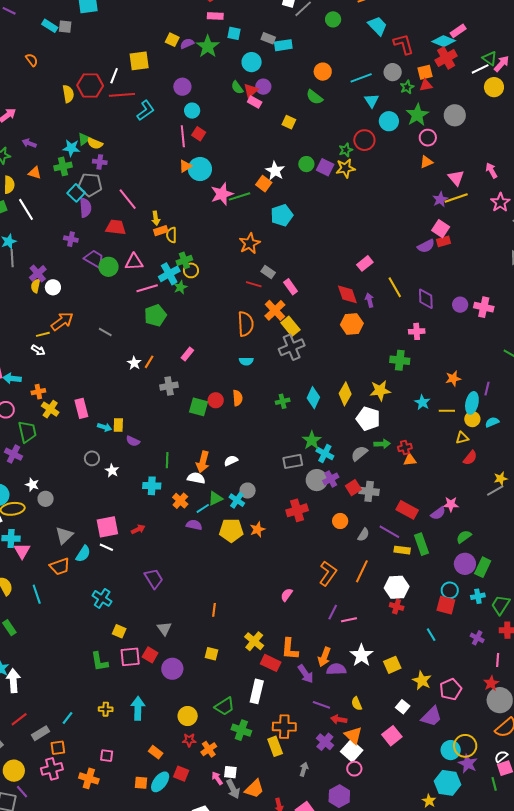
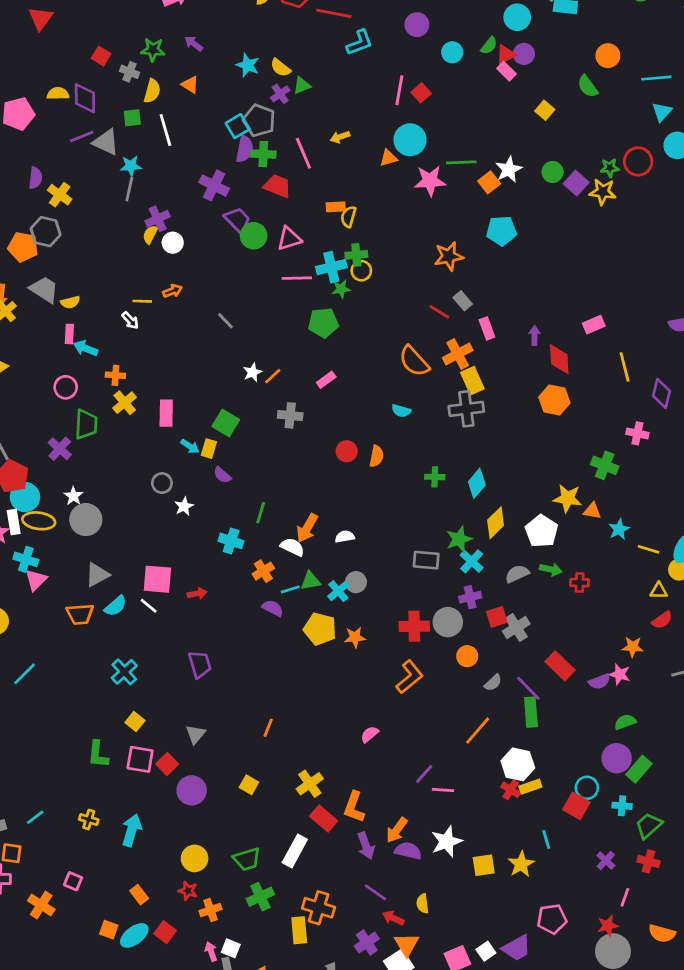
green semicircle: (237, 88) -> (489, 46), turned -120
cyan circle: (192, 111) -> (452, 52), moved
green triangle: (84, 139) -> (302, 85), moved
purple cross: (100, 162) -> (280, 94), turned 32
green cross: (63, 166) -> (263, 154), moved
orange triangle: (185, 166) -> (389, 158), moved
green line: (239, 196) -> (461, 162), moved
yellow arrow: (156, 218) -> (340, 137), moved, turned 64
purple cross: (71, 239) -> (214, 185), size x1.5
pink triangle: (134, 262) -> (289, 239), turned -30
purple arrow: (369, 300) -> (534, 336), moved
green pentagon: (155, 315) -> (323, 323), moved
orange arrow: (62, 321) -> (172, 291), size x0.6
orange semicircle: (246, 324) -> (414, 361), turned 125
orange star: (453, 379) -> (633, 647), moved
yellow diamond: (345, 394) -> (496, 523), moved
green square: (198, 407) -> (226, 423), moved
orange triangle: (410, 460) -> (592, 511), moved
gray circle: (317, 480) -> (448, 622), moved
gray cross: (369, 491) -> (516, 627), turned 36
gray circle: (46, 499) -> (86, 520), size x1.5
green rectangle: (422, 544) -> (531, 712), moved
yellow rectangle: (402, 550) -> (530, 787), moved, turned -42
orange L-shape: (328, 573) -> (410, 677), moved
cyan line: (37, 594) -> (25, 674), moved, turned 48
yellow star: (422, 681) -> (521, 864), moved
white square: (403, 707) -> (486, 951), moved
green cross: (241, 730) -> (260, 897), turned 30

